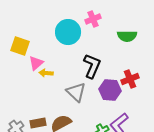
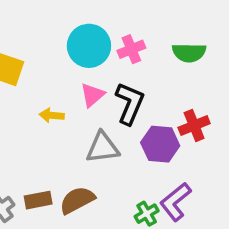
pink cross: (93, 19) -> (131, 49), moved
pink triangle: (36, 63) -> (92, 95), moved
gray triangle: (76, 92) -> (103, 148), turned -50

